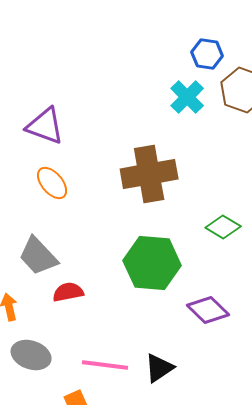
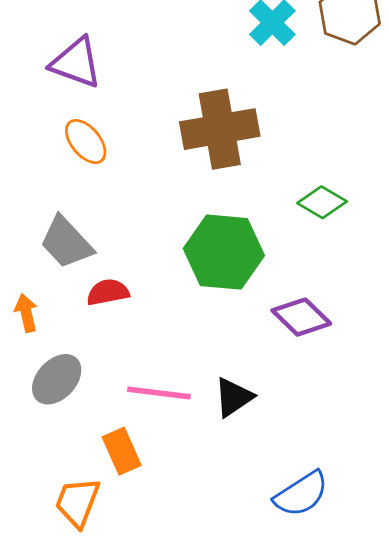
gray ellipse: (31, 355) -> (57, 379), turned -66

